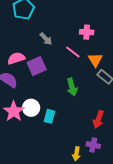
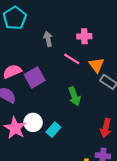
gray arrow: (46, 39) -> (48, 39), moved, turned -144
cyan rectangle: (49, 116) -> (53, 130), turned 32

